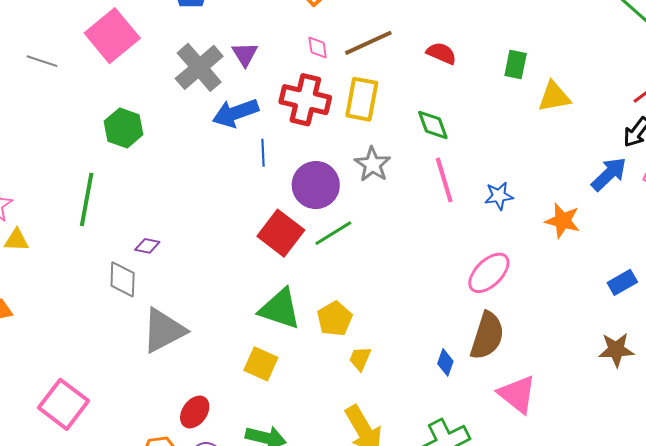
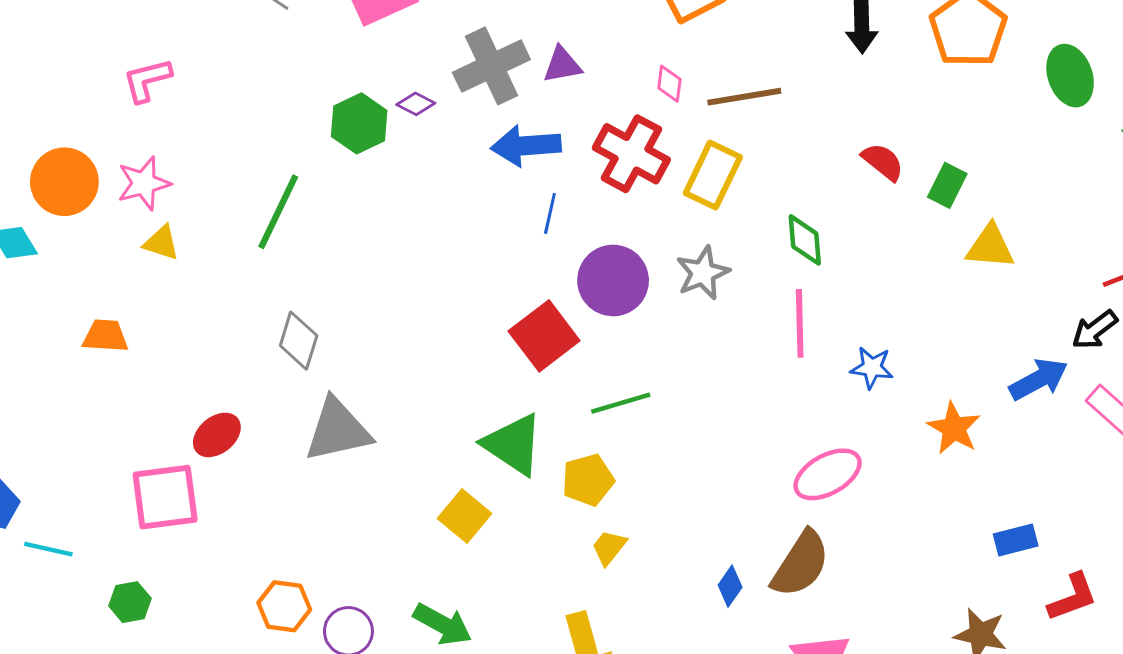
red semicircle: (441, 53) -> (883, 162), moved
purple triangle: (245, 54) -> (562, 65), turned 36
green line: (333, 233) -> (621, 403), moved
purple diamond: (147, 246) -> (416, 104), moved
pink square: (64, 404) -> (165, 497), turned 30
red ellipse: (195, 412) -> (217, 435), moved

